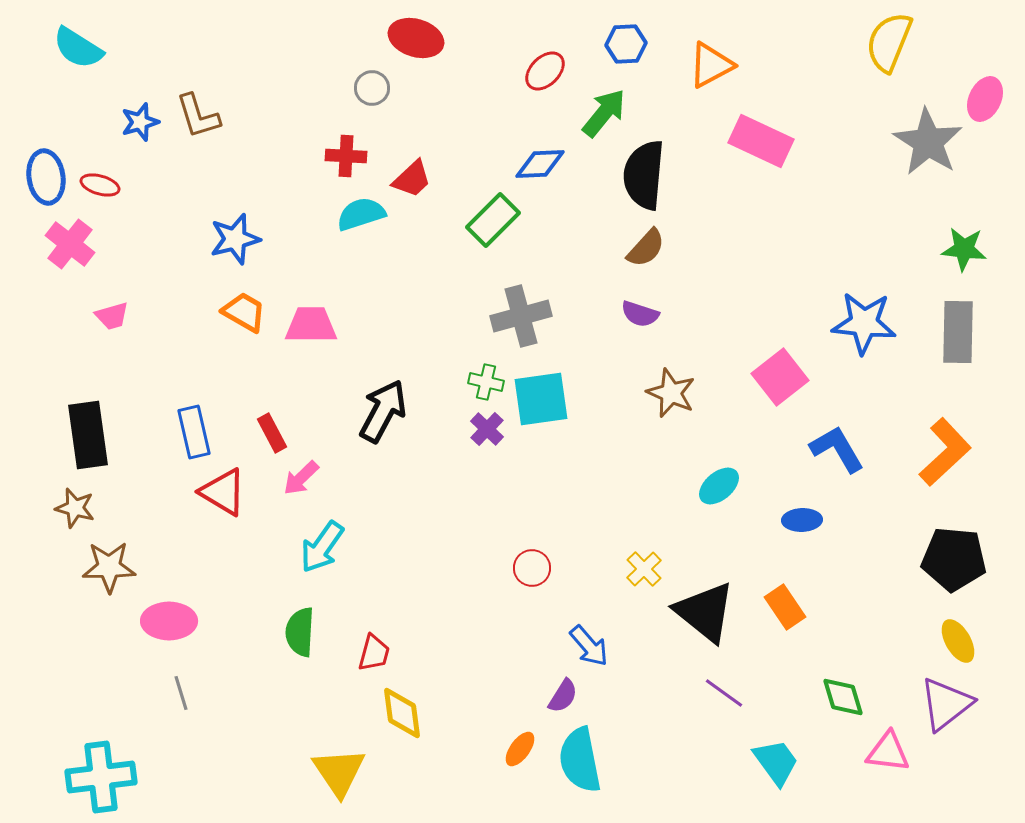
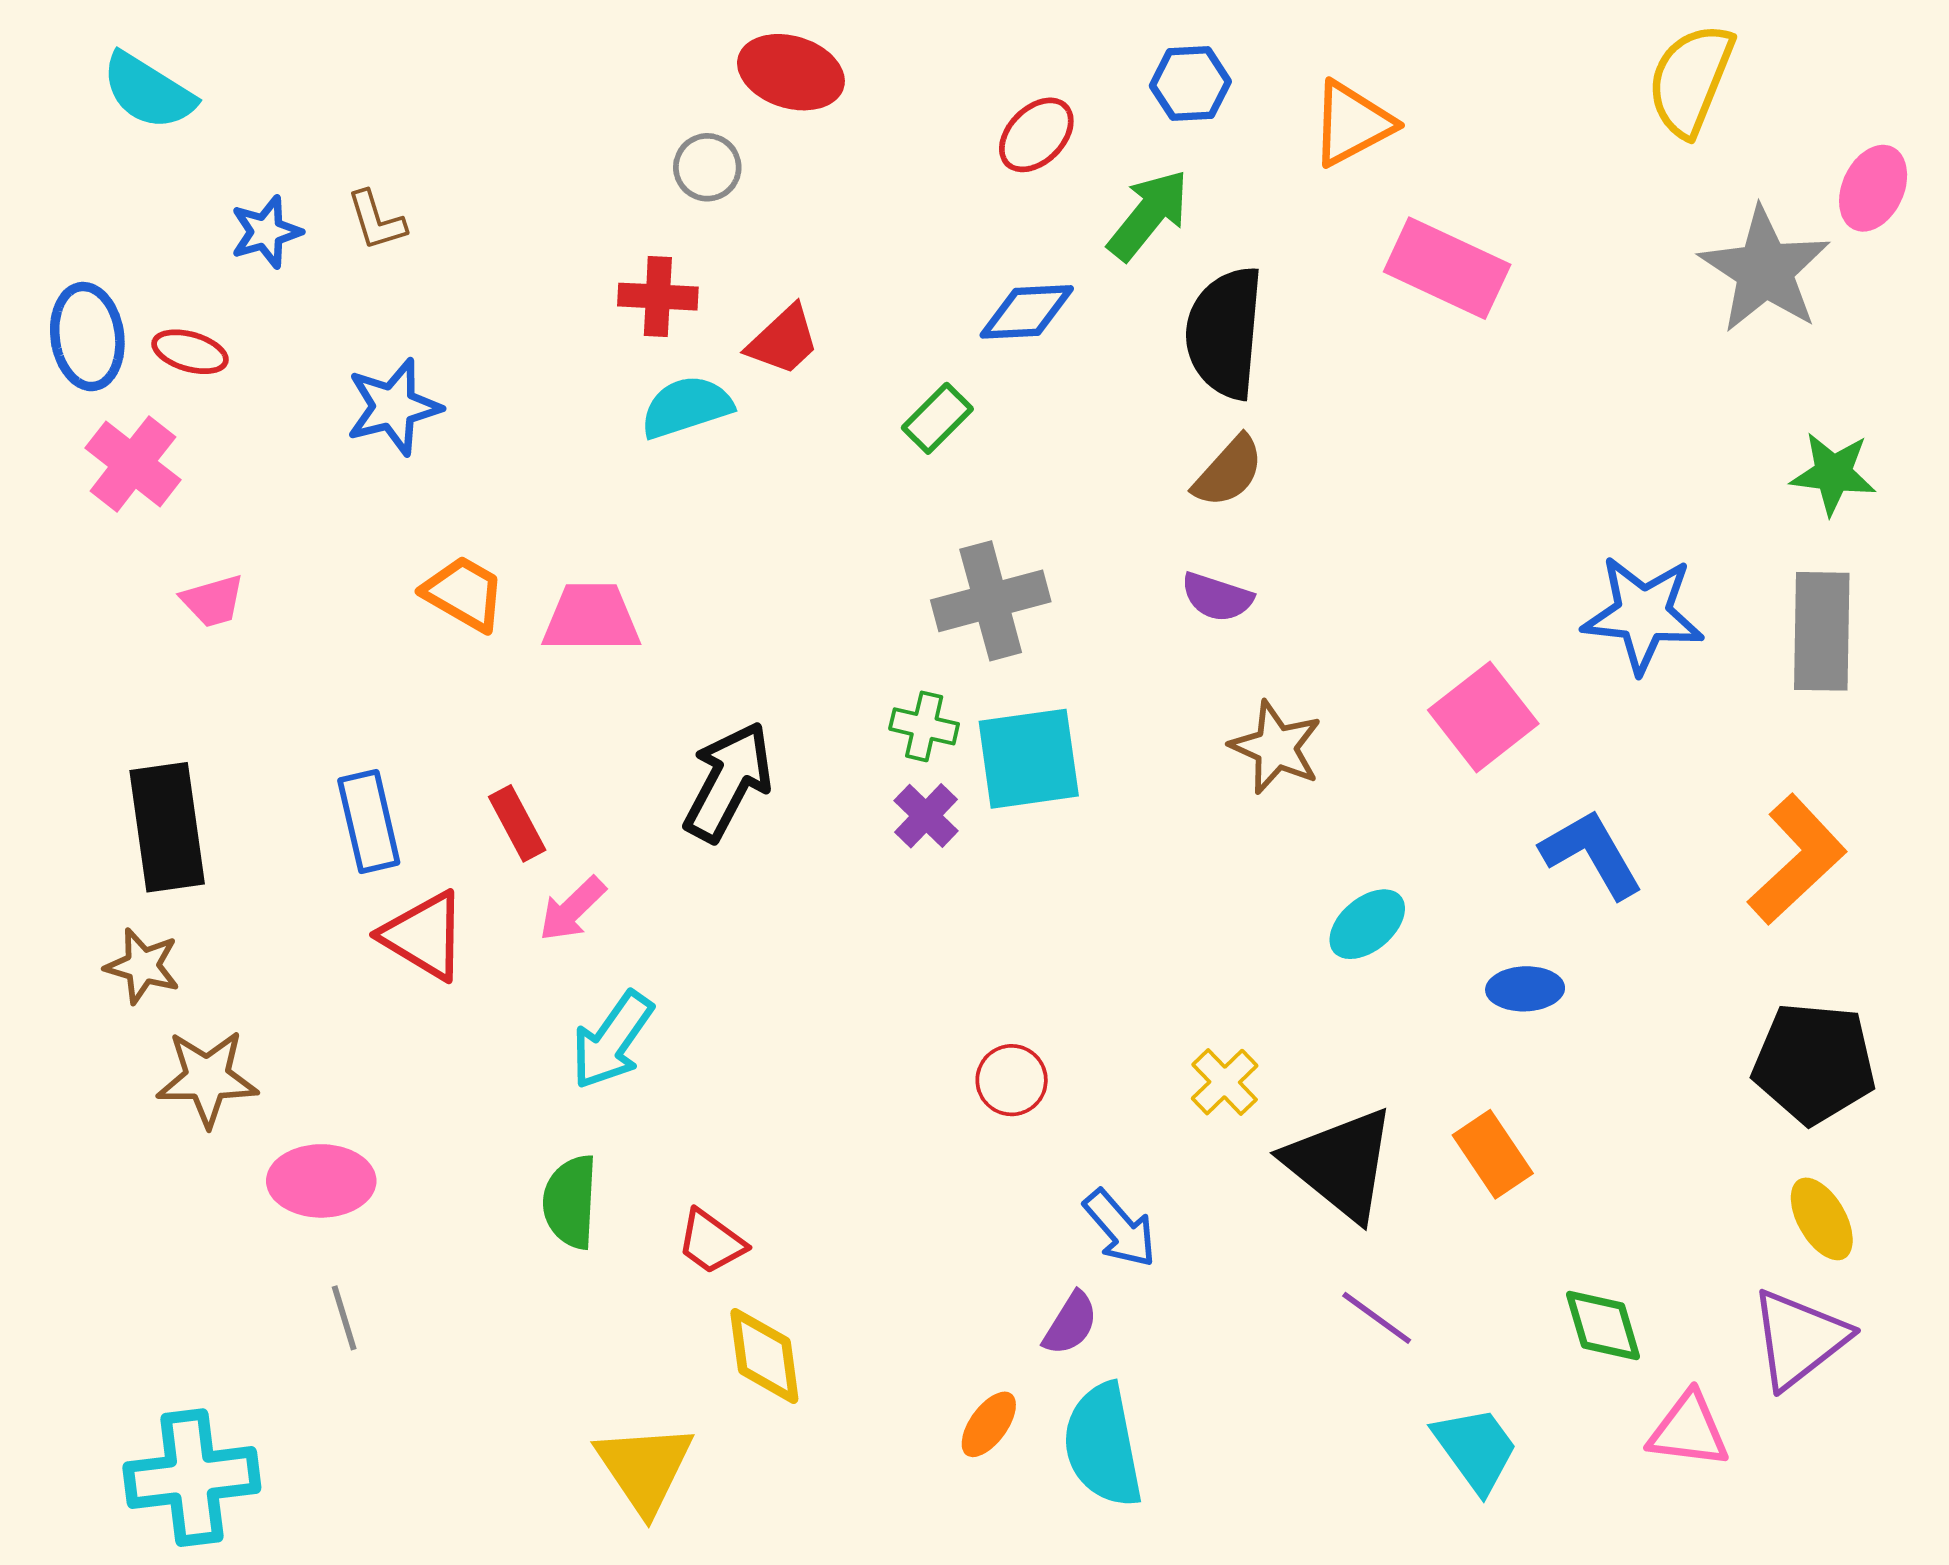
brown L-shape: (198, 116) -> (376, 221), size x0.7
green rectangle: (493, 220) -> (937, 418), size x0.7
blue star: (235, 239) -> (394, 407), moved
red trapezoid: (374, 653) -> (711, 1242), turned 111

